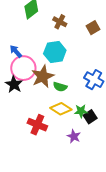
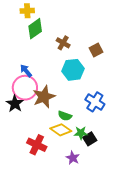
blue arrow: (16, 51) -> (26, 71), moved
cyan hexagon: (55, 52) -> (73, 70), moved
green semicircle: (60, 87) -> (65, 116), moved

